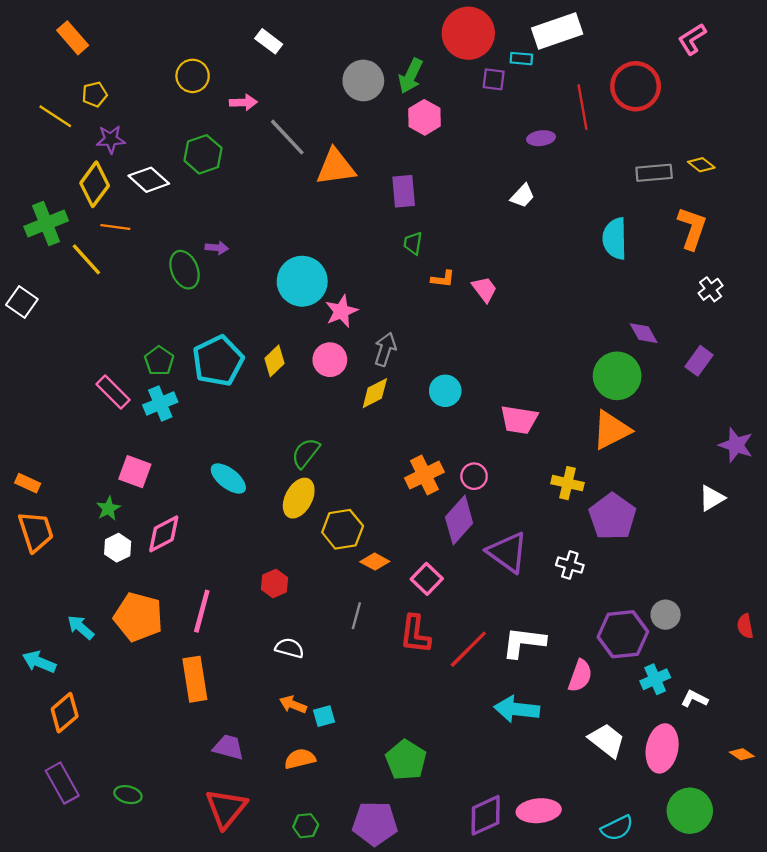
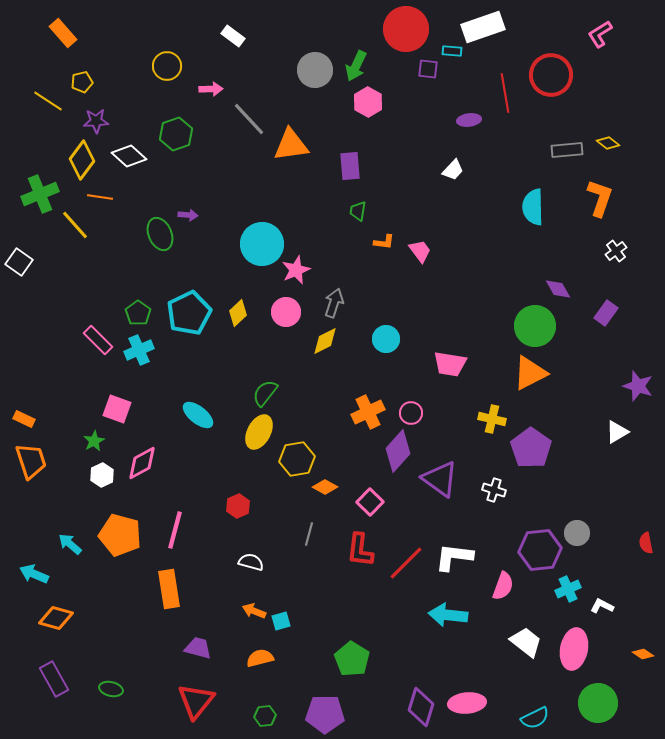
orange diamond: (65, 713) -> (56, 618), turned 56
purple diamond: (486, 815) -> (421, 707), turned -48

